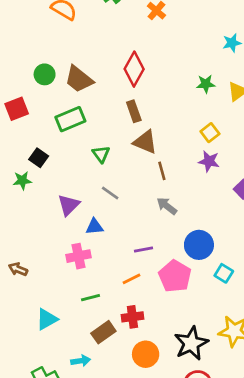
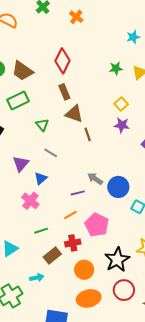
gray arrow: (167, 206) -> (95, 179), moved
blue triangle: (94, 227) -> (41, 178), turned -32
pink cross: (79, 256) -> (30, 201), turned -36
pink pentagon: (175, 276) -> (97, 225), moved

